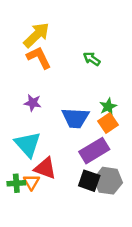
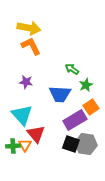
yellow arrow: (36, 35) -> (29, 28), turned 55
green arrow: (92, 59) -> (72, 69), moved
orange square: (108, 123) -> (91, 107), moved
red triangle: (45, 168) -> (36, 134), turned 30

